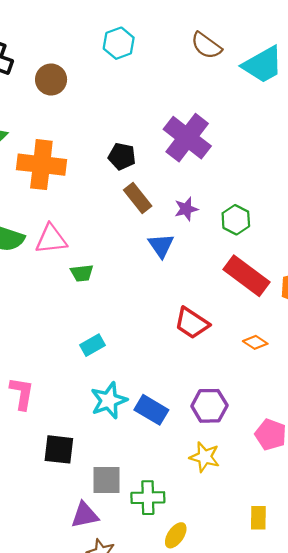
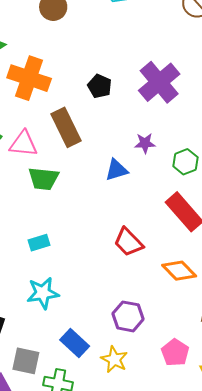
brown rectangle: (138, 198) -> (66, 127), moved, size x1.4
blue triangle: (161, 246) -> (117, 170), turned 35
green trapezoid: (82, 273) -> (43, 179), size x1.5
orange diamond: (255, 342) -> (179, 271), size x1.6
blue rectangle: (151, 410) -> (75, 343), moved

